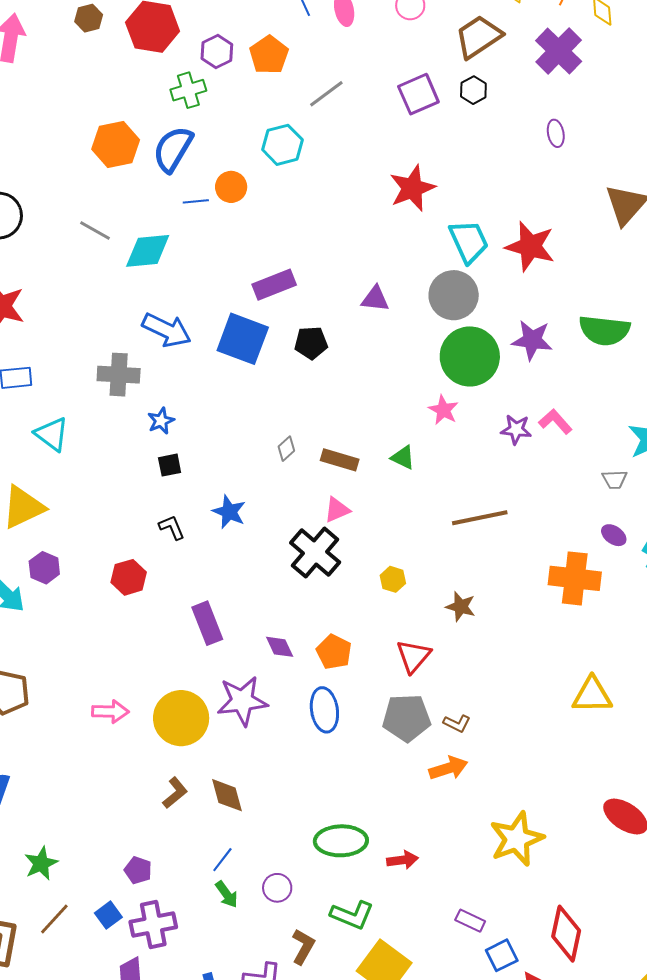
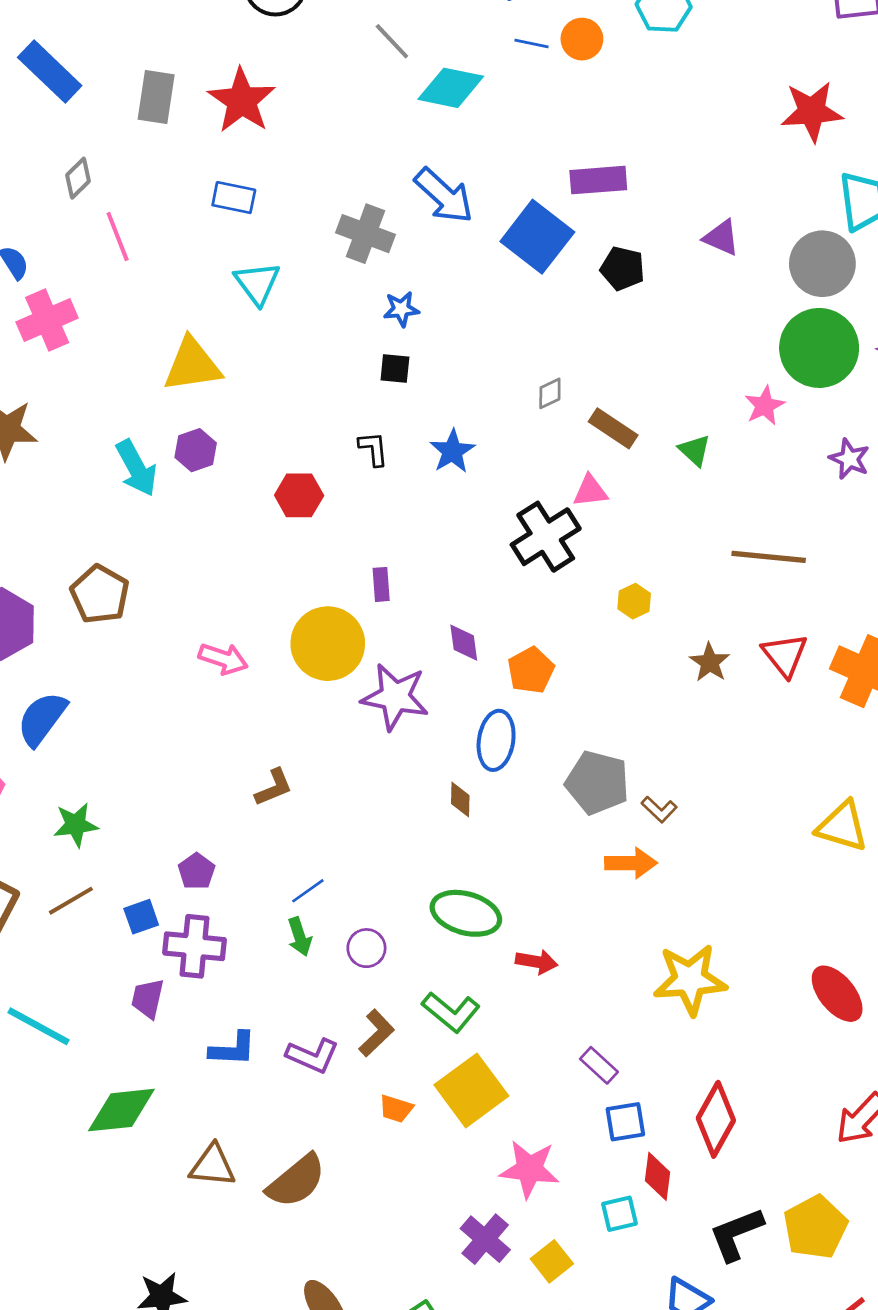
purple rectangle: (207, 623) -> (381, 584), size x0.6
red triangle: (413, 656) -> (785, 655), moved, turned -36
yellow circle: (181, 718) -> (328, 644), moved
brown diamond: (227, 795) -> (460, 799), moved, size x0.7

